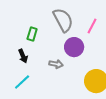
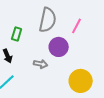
gray semicircle: (63, 20) -> (48, 20), turned 40

